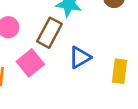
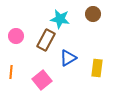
pink square: (30, 63) -> (42, 80), moved

